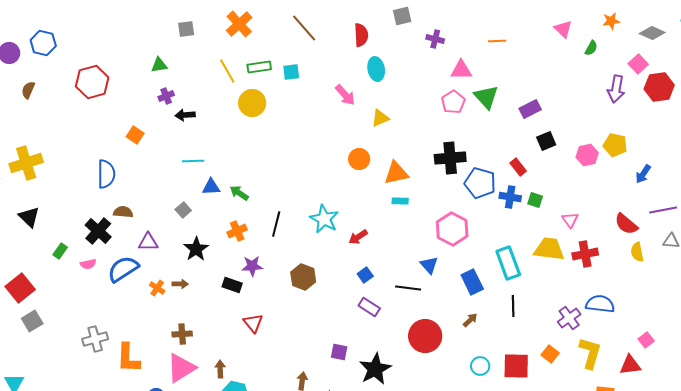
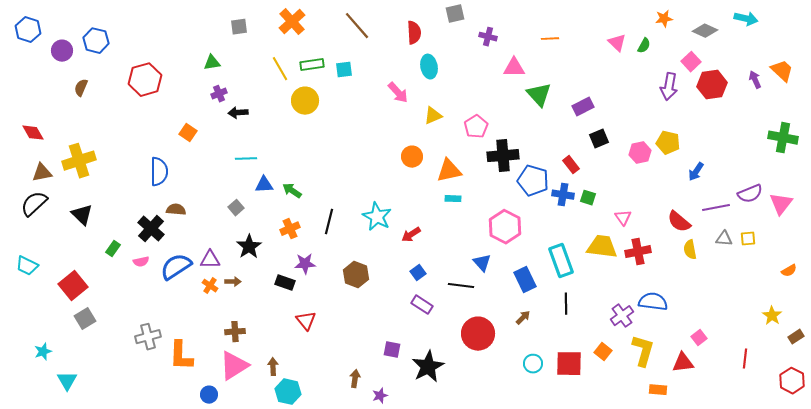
pink triangle: (563, 29) -> (617, 43), moved
pink pentagon: (453, 102) -> (476, 127), moved
purple triangle: (148, 242) -> (210, 260), moved

